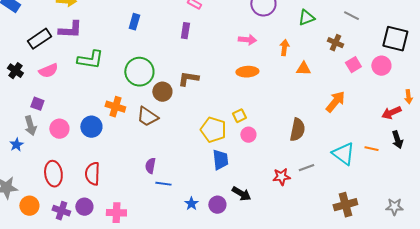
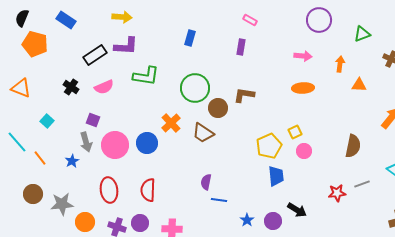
orange cross: (115, 107) -> (171, 123), turned 30
pink circle: (59, 129) -> (115, 145), size x1.4
yellow pentagon: (213, 130) -> (269, 146), turned 30

